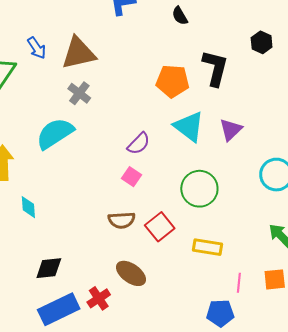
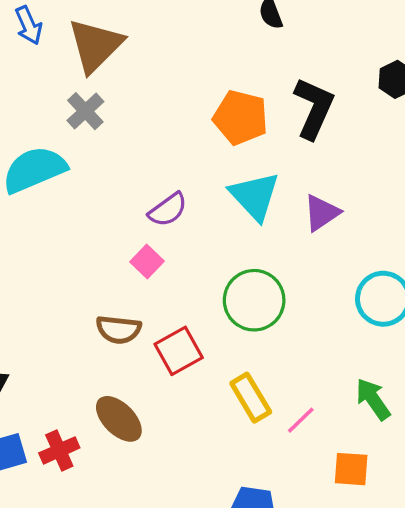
brown triangle: (79, 53) -> (95, 45), turned -42
yellow rectangle: (207, 247) -> (251, 398), turned 40
pink line: (239, 283) -> (301, 420), moved, turned 30

